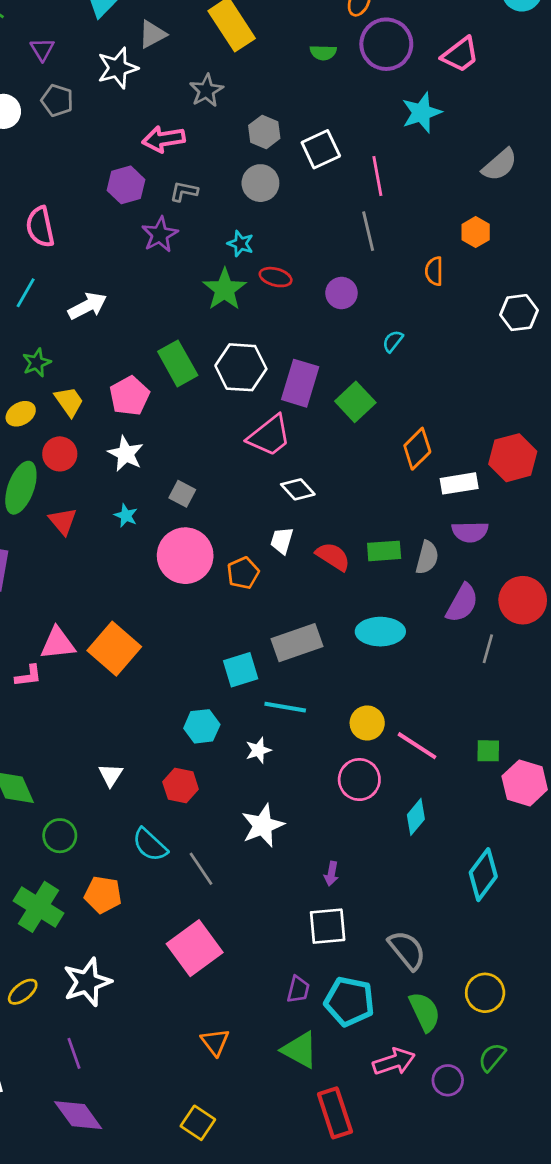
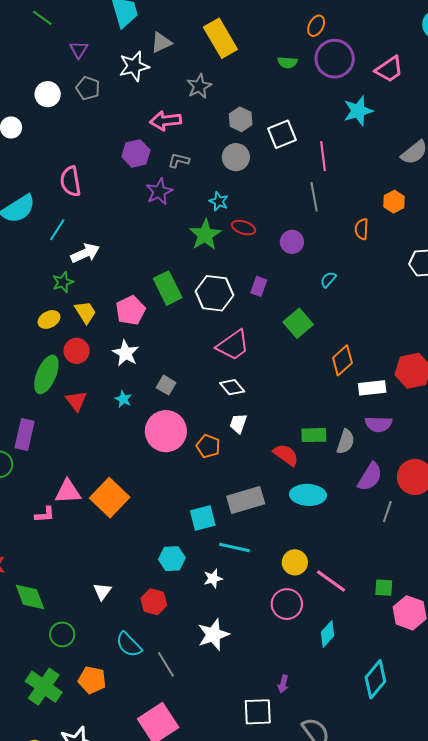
white arrow: (87, 306) -> (85, 253), moved
purple rectangle: (300, 383) -> (259, 286), moved, size x0.6
white diamond: (298, 489) -> (232, 387), moved
red semicircle: (333, 556) -> (286, 455), moved
orange pentagon: (243, 573) -> (208, 446), turned -30
purple arrow: (331, 874) -> (283, 684), moved

